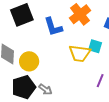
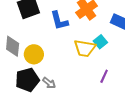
cyan square: (95, 46) -> (100, 42), turned 32

